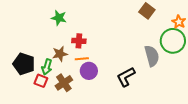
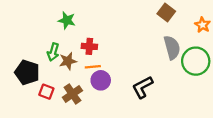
green circle: (173, 41) -> (196, 61), moved
gray semicircle: (152, 56) -> (172, 48), moved
green arrow: (47, 67) -> (53, 52), moved

